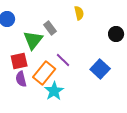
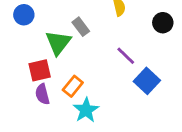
black circle: (116, 34) -> (163, 23), moved
purple line: (63, 60) -> (126, 56), moved
orange rectangle: (44, 73) -> (73, 86), size x0.7

